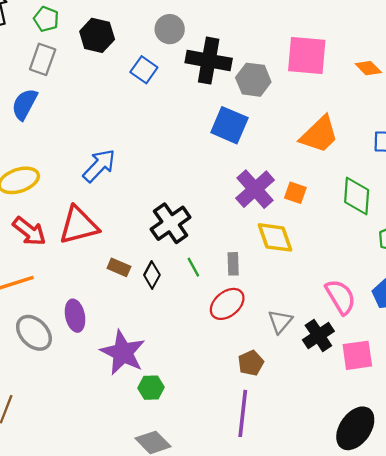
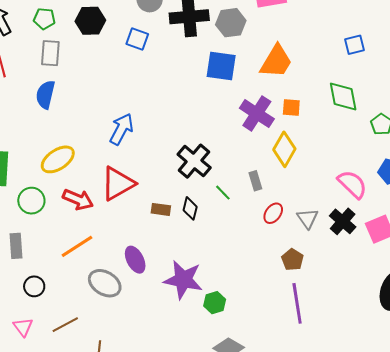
orange trapezoid: (319, 135) -> (276, 61), moved
yellow diamond: (275, 237) -> (284, 149), turned 64
red ellipse: (227, 304) -> (273, 213), moved, size x0.7

